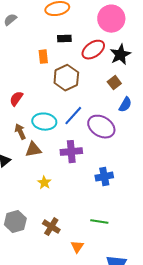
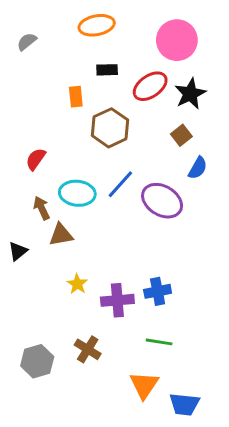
purple cross: (71, 152) -> (117, 300), moved
blue cross: (104, 177) -> (158, 291), moved
gray hexagon: (15, 222) -> (37, 361), moved
orange triangle: (77, 247) -> (144, 385), moved, size x1.5

